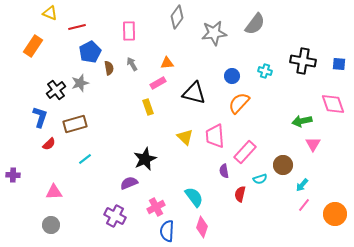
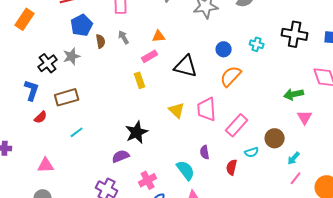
purple semicircle: (224, 171) -> (205, 152), moved

